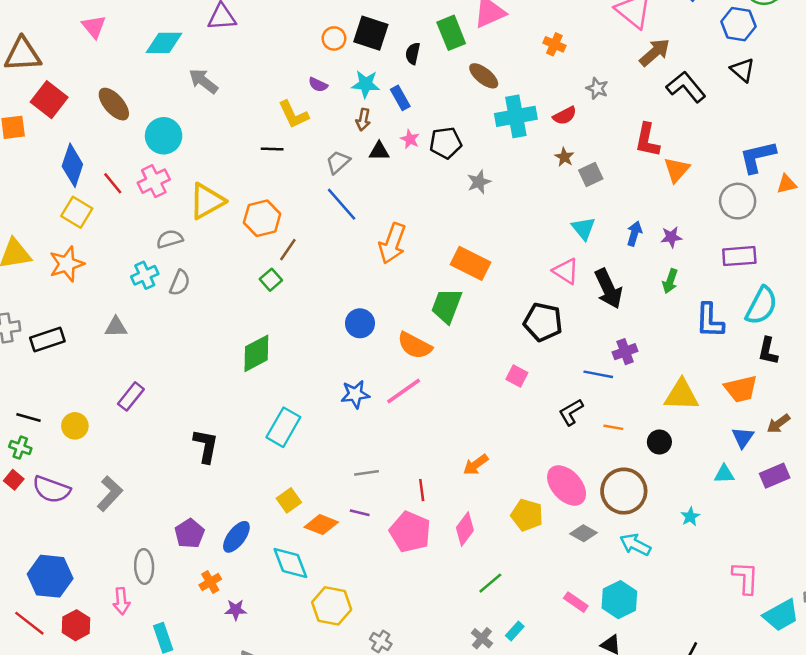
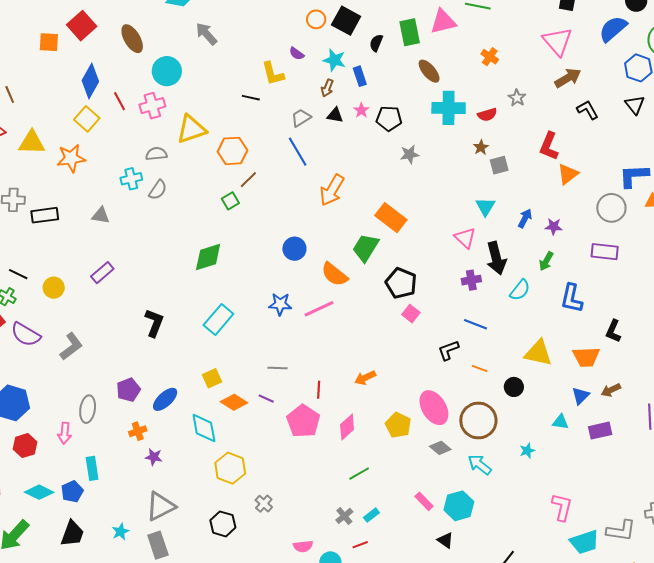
black L-shape: (686, 87) -> (588, 110), size x0.7
cyan semicircle: (761, 306) -> (520, 290), moved, size x0.7
black pentagon: (543, 322) -> (401, 283), moved
purple cross: (625, 352) -> (471, 280), moved

